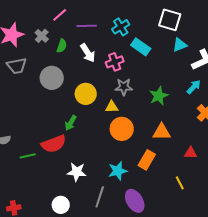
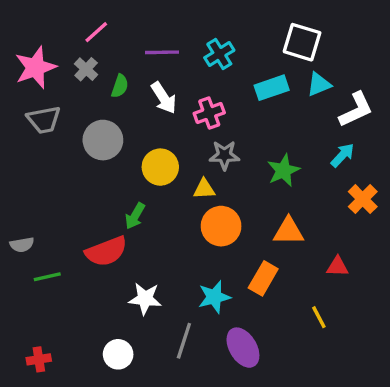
pink line: (60, 15) -> (96, 32), moved
cyan rectangle: (141, 47) -> (272, 88), moved, turned -54
green line: (28, 156) -> (47, 277), moved

